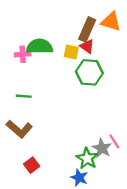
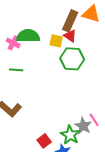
pink cross: (23, 54) -> (13, 43), turned 32
green line: (24, 96) -> (16, 70), moved
red square: (32, 165) -> (44, 141), moved

